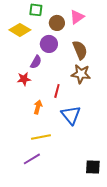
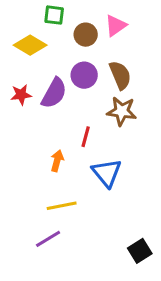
purple circle: (49, 44) -> (84, 75), moved
purple semicircle: (36, 62) -> (54, 93), size x1.5
red star: (24, 79) -> (21, 95), moved
black square: (93, 167) -> (140, 251), turned -35

